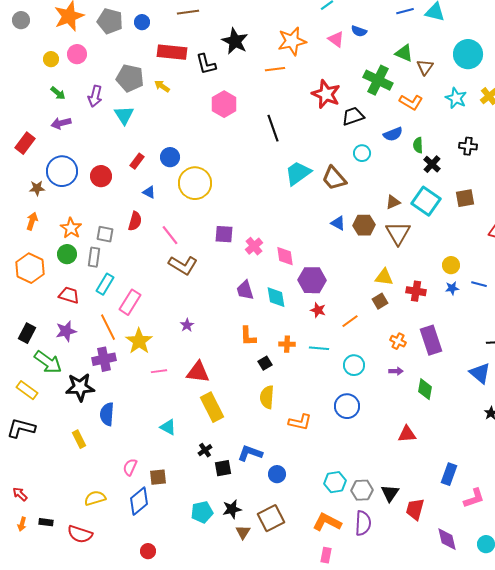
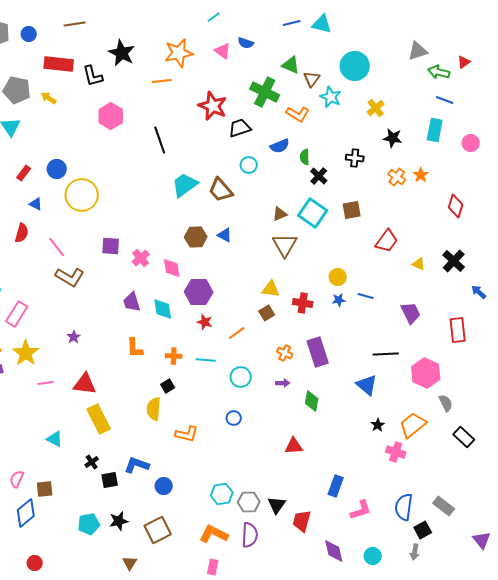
cyan star: (456, 98) -> (331, 97), moved
brown hexagon: (364, 225) -> (196, 237), moved
black square: (265, 363) -> (168, 386), moved
blue circle: (347, 406) -> (234, 418), size x0.6
brown triangle: (243, 532) -> (130, 563), moved

